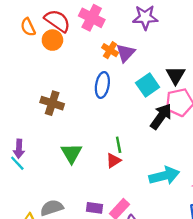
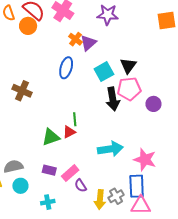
brown cross: (52, 103) -> (22, 91), moved
black arrow: (161, 116) -> (113, 99), turned 130
green triangle: (71, 153) -> (51, 137), moved, turned 36

